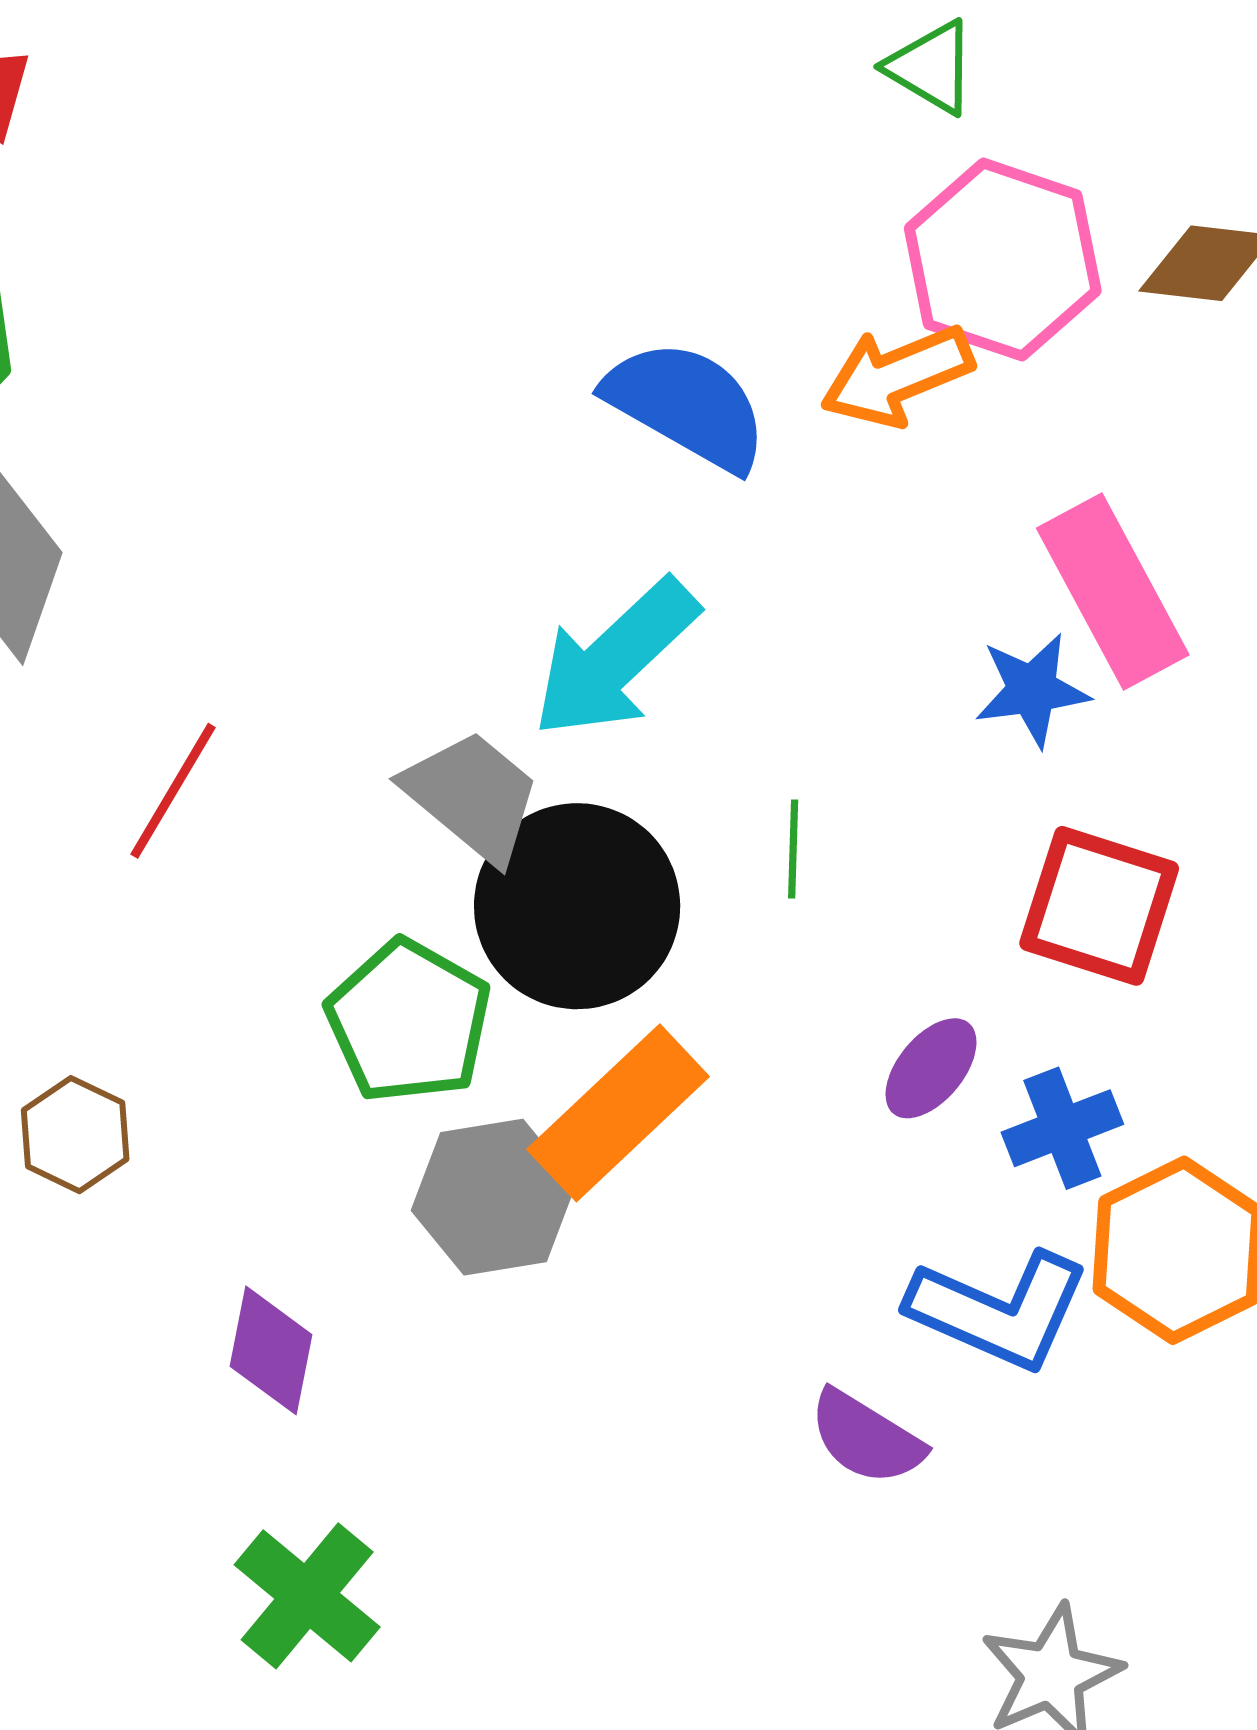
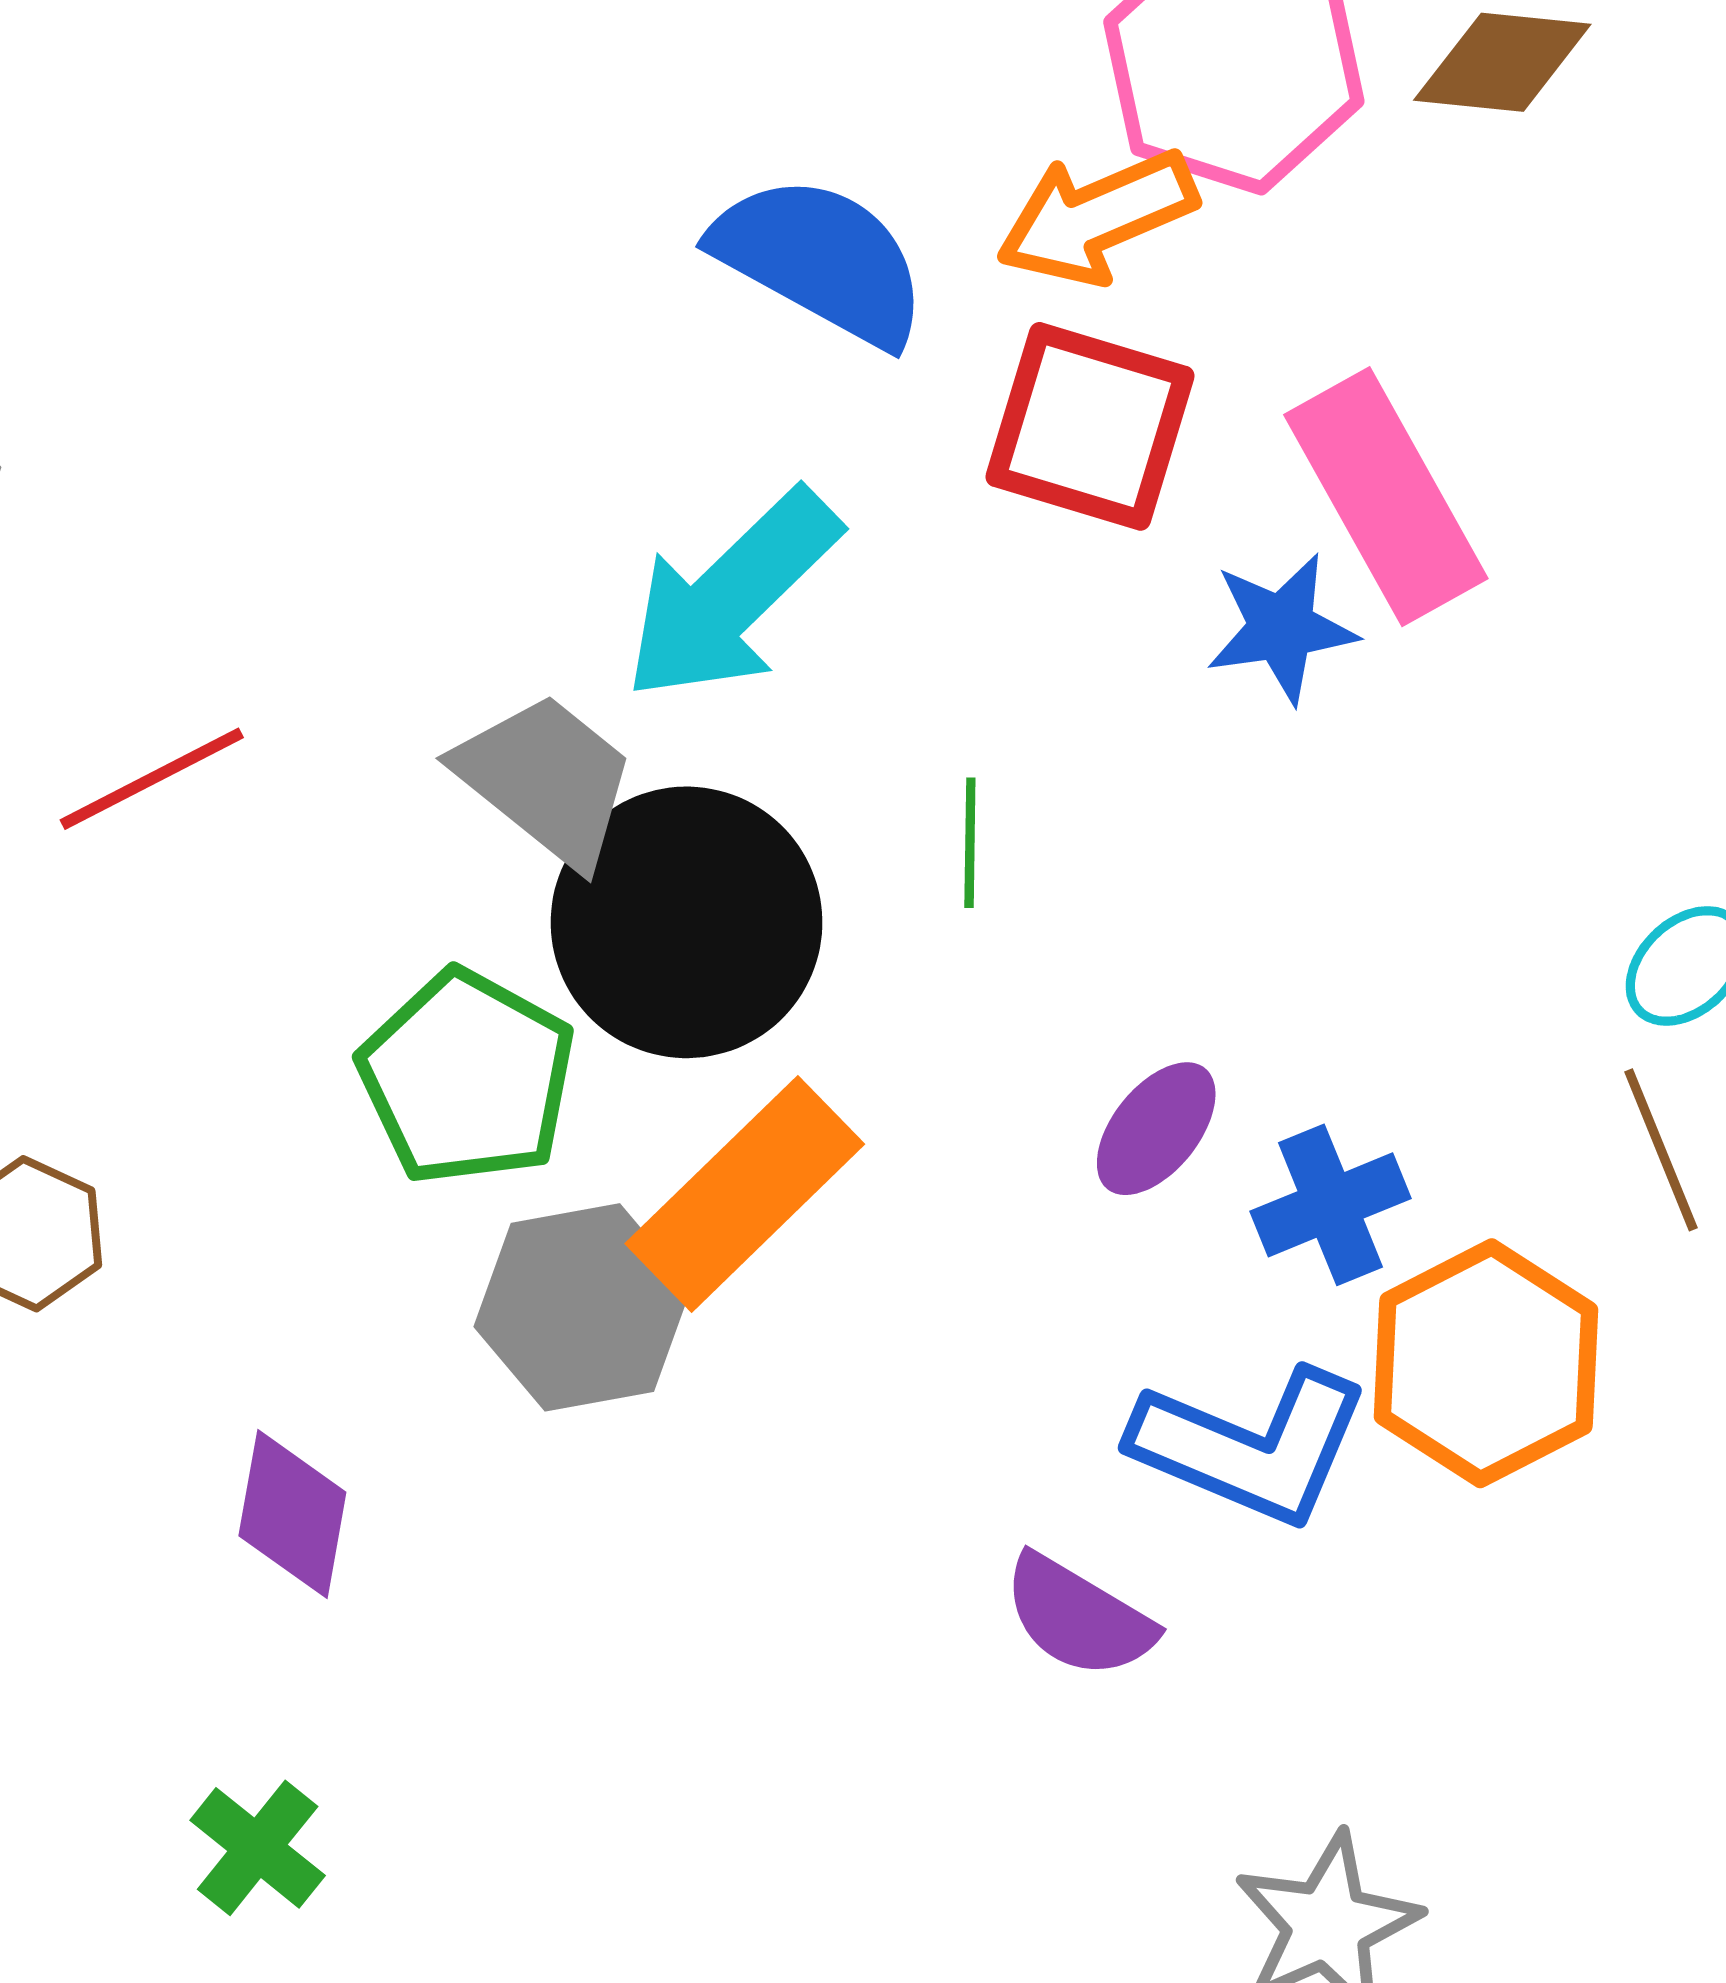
red line: (173, 791) -> (152, 779), turned 33
red square: (1099, 906) -> (1090, 426), moved
green cross: (307, 1596) -> (258, 1848), moved, size x0.7

